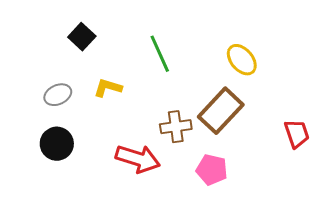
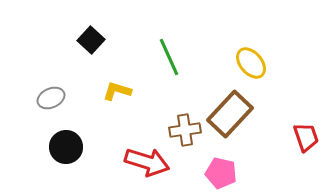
gray ellipse: (58, 95) -> (51, 98), moved

